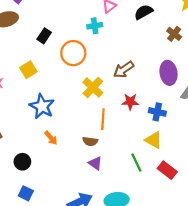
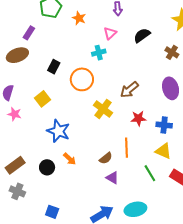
orange line: (103, 119) -> (126, 148), moved
brown semicircle: (90, 141) -> (106, 158), turned -40
black circle: (22, 162) -> (47, 167), moved

